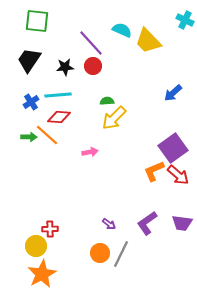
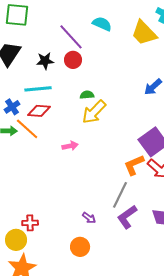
yellow trapezoid: (148, 41) -> (144, 33), moved
blue cross: (31, 102) -> (12, 107), moved
gray line: (121, 254) -> (120, 195), moved

